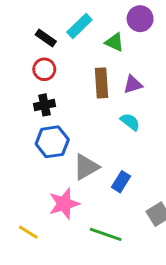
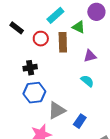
black rectangle: (46, 38) -> (17, 28), moved
red circle: (44, 69) -> (41, 39), moved
brown rectangle: (101, 83) -> (63, 42), moved

